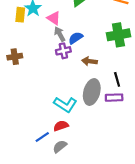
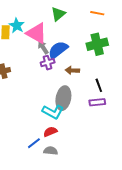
pink triangle: (54, 18) -> (37, 33), size x1.6
blue semicircle: (76, 38) -> (58, 50), size x1.5
gray ellipse: (92, 92) -> (63, 98), moved
gray semicircle: (60, 146) -> (51, 151), turned 48

